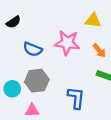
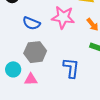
cyan circle: (12, 89) -> (13, 69), moved

